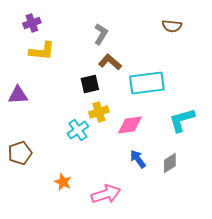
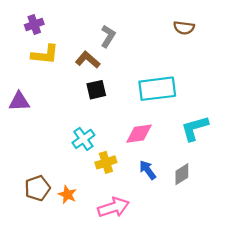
brown L-shape: (110, 62) -> (88, 60), moved
yellow cross: (99, 112) -> (106, 162), moved
brown pentagon: (20, 153) -> (37, 188), moved

